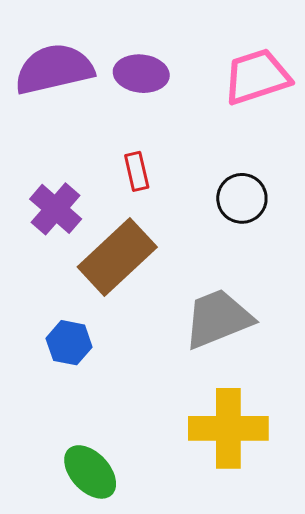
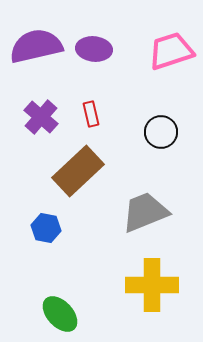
purple cross: (56, 209) -> (41, 117), moved

